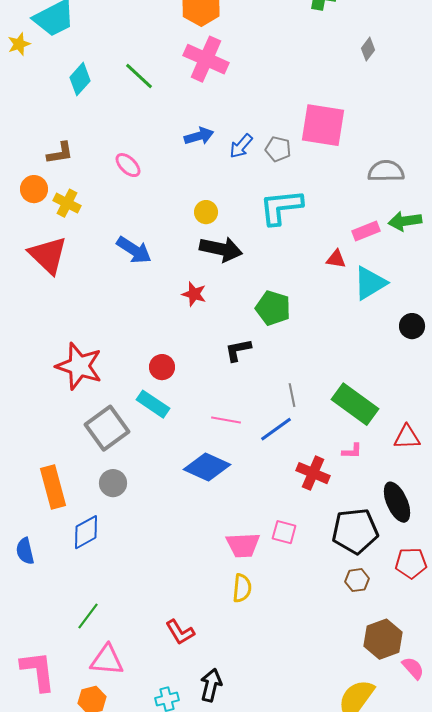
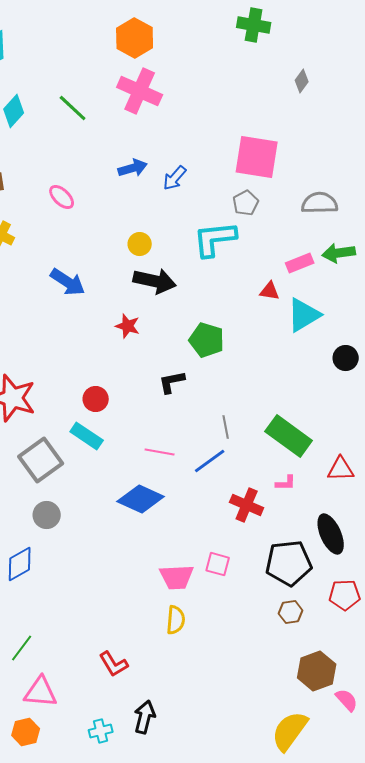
gray pentagon: (278, 149) -> (246, 203), moved, turned 30

